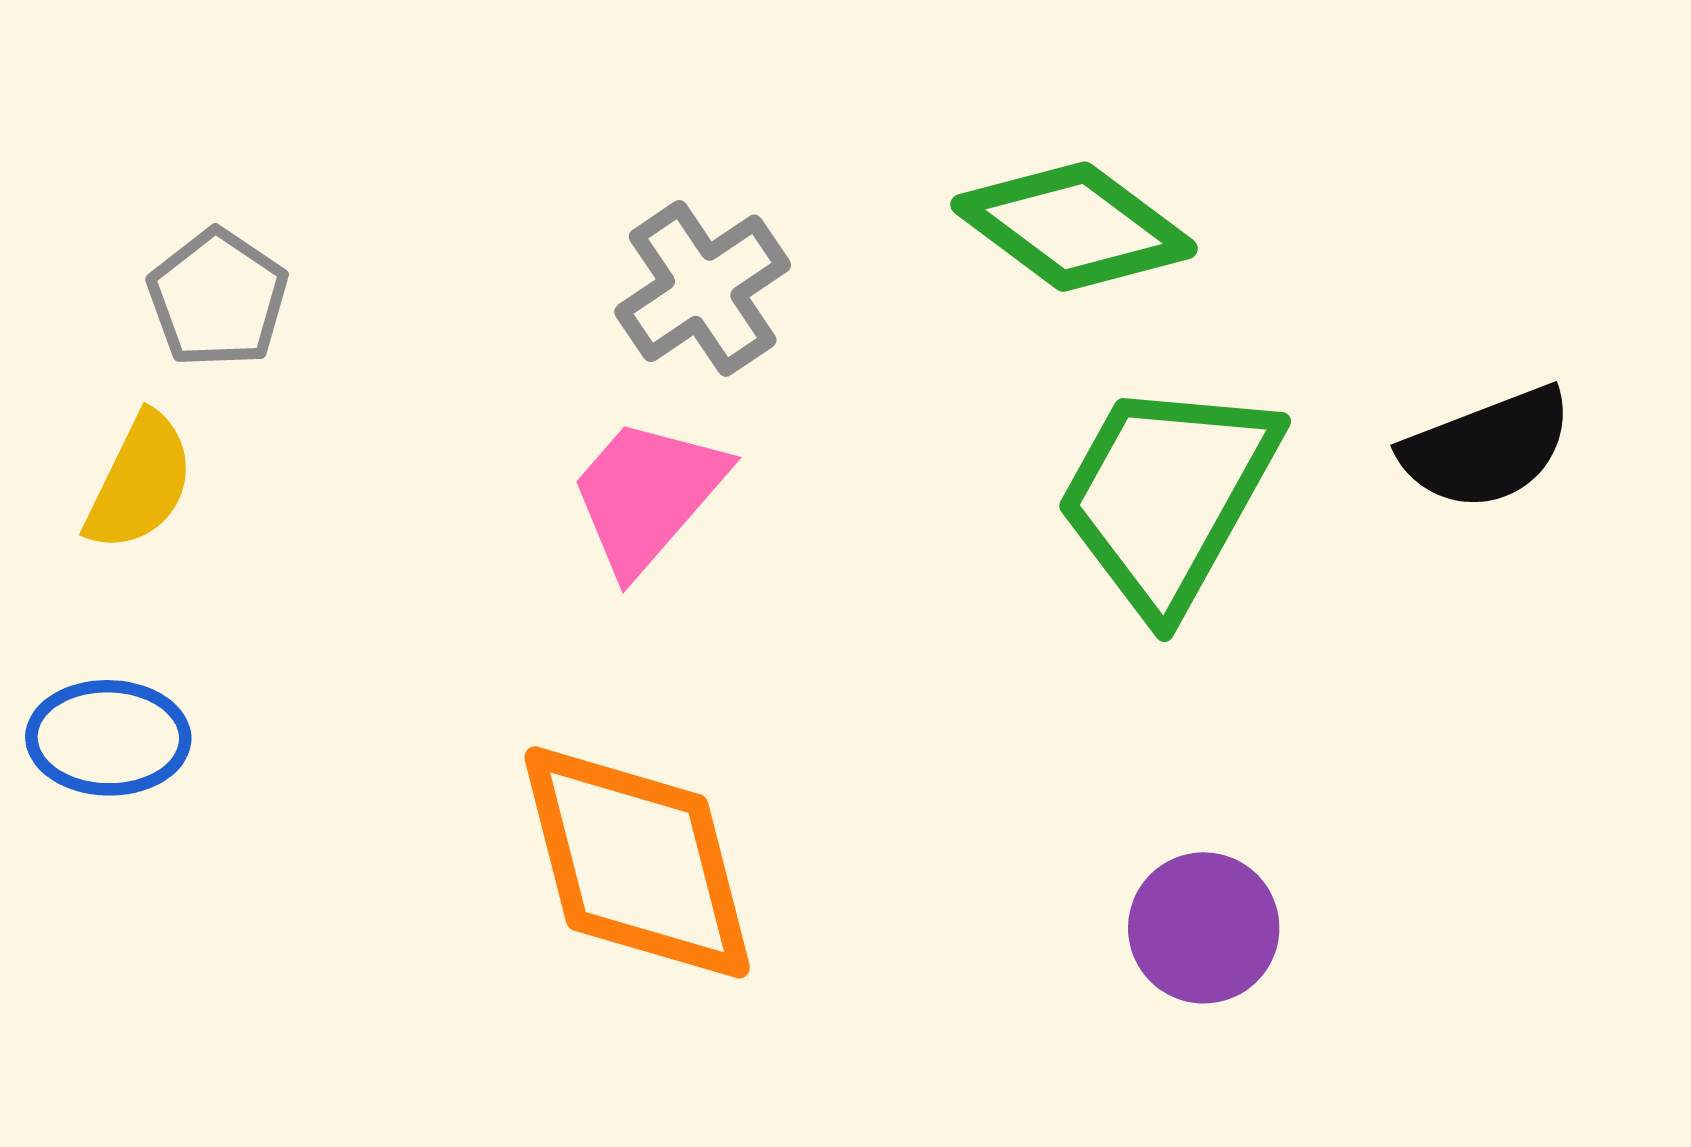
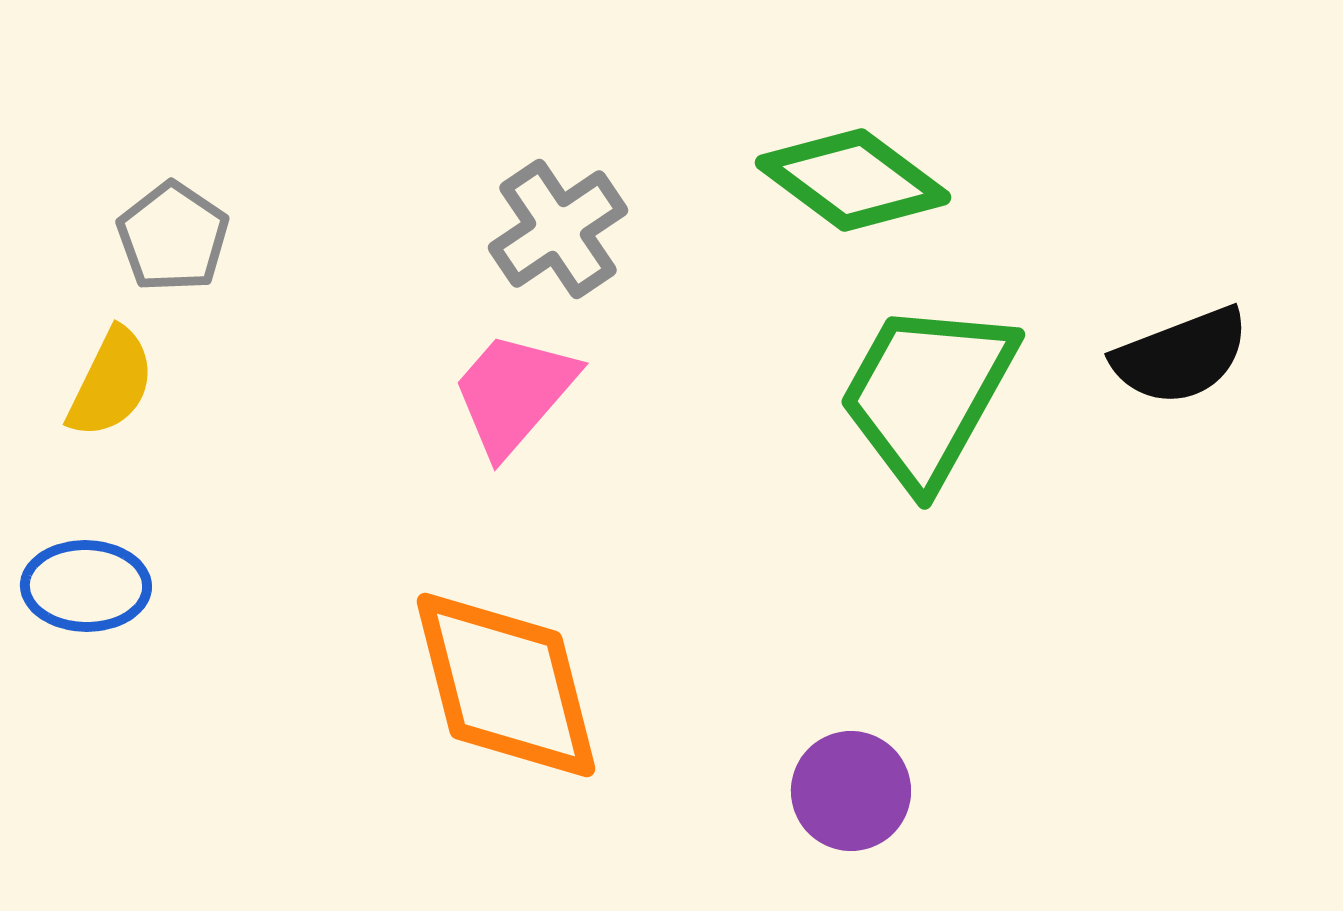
purple circle: (1204, 928) -> (851, 791), moved

